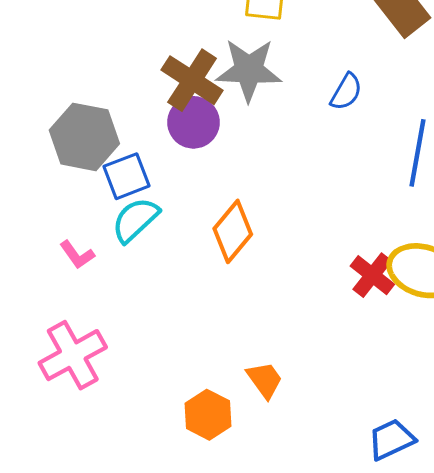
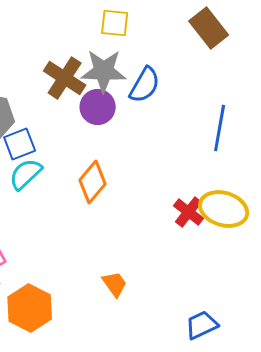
blue semicircle: (346, 92) -> (145, 85), moved, size x1.4
purple circle: (193, 122) -> (98, 107), moved
orange hexagon: (208, 415) -> (30, 308), moved, size x1.4

